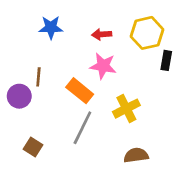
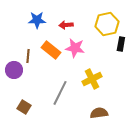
red arrow: (102, 34) -> (66, 25), moved
orange rectangle: (80, 91) -> (51, 50), moved

